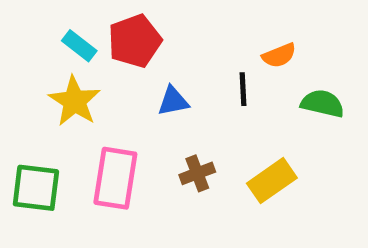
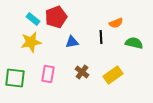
yellow star: (74, 101) -> (31, 42), turned 30
brown cross: (197, 173) -> (82, 72), turned -32
pink rectangle: (115, 178) -> (48, 74), size x0.7

